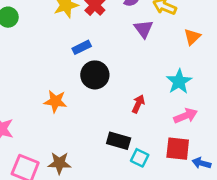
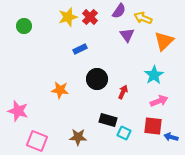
orange triangle: (192, 37) -> (164, 41), size x1.5
black circle: (95, 75) -> (97, 79), moved
brown star: (59, 163) -> (78, 137), moved

